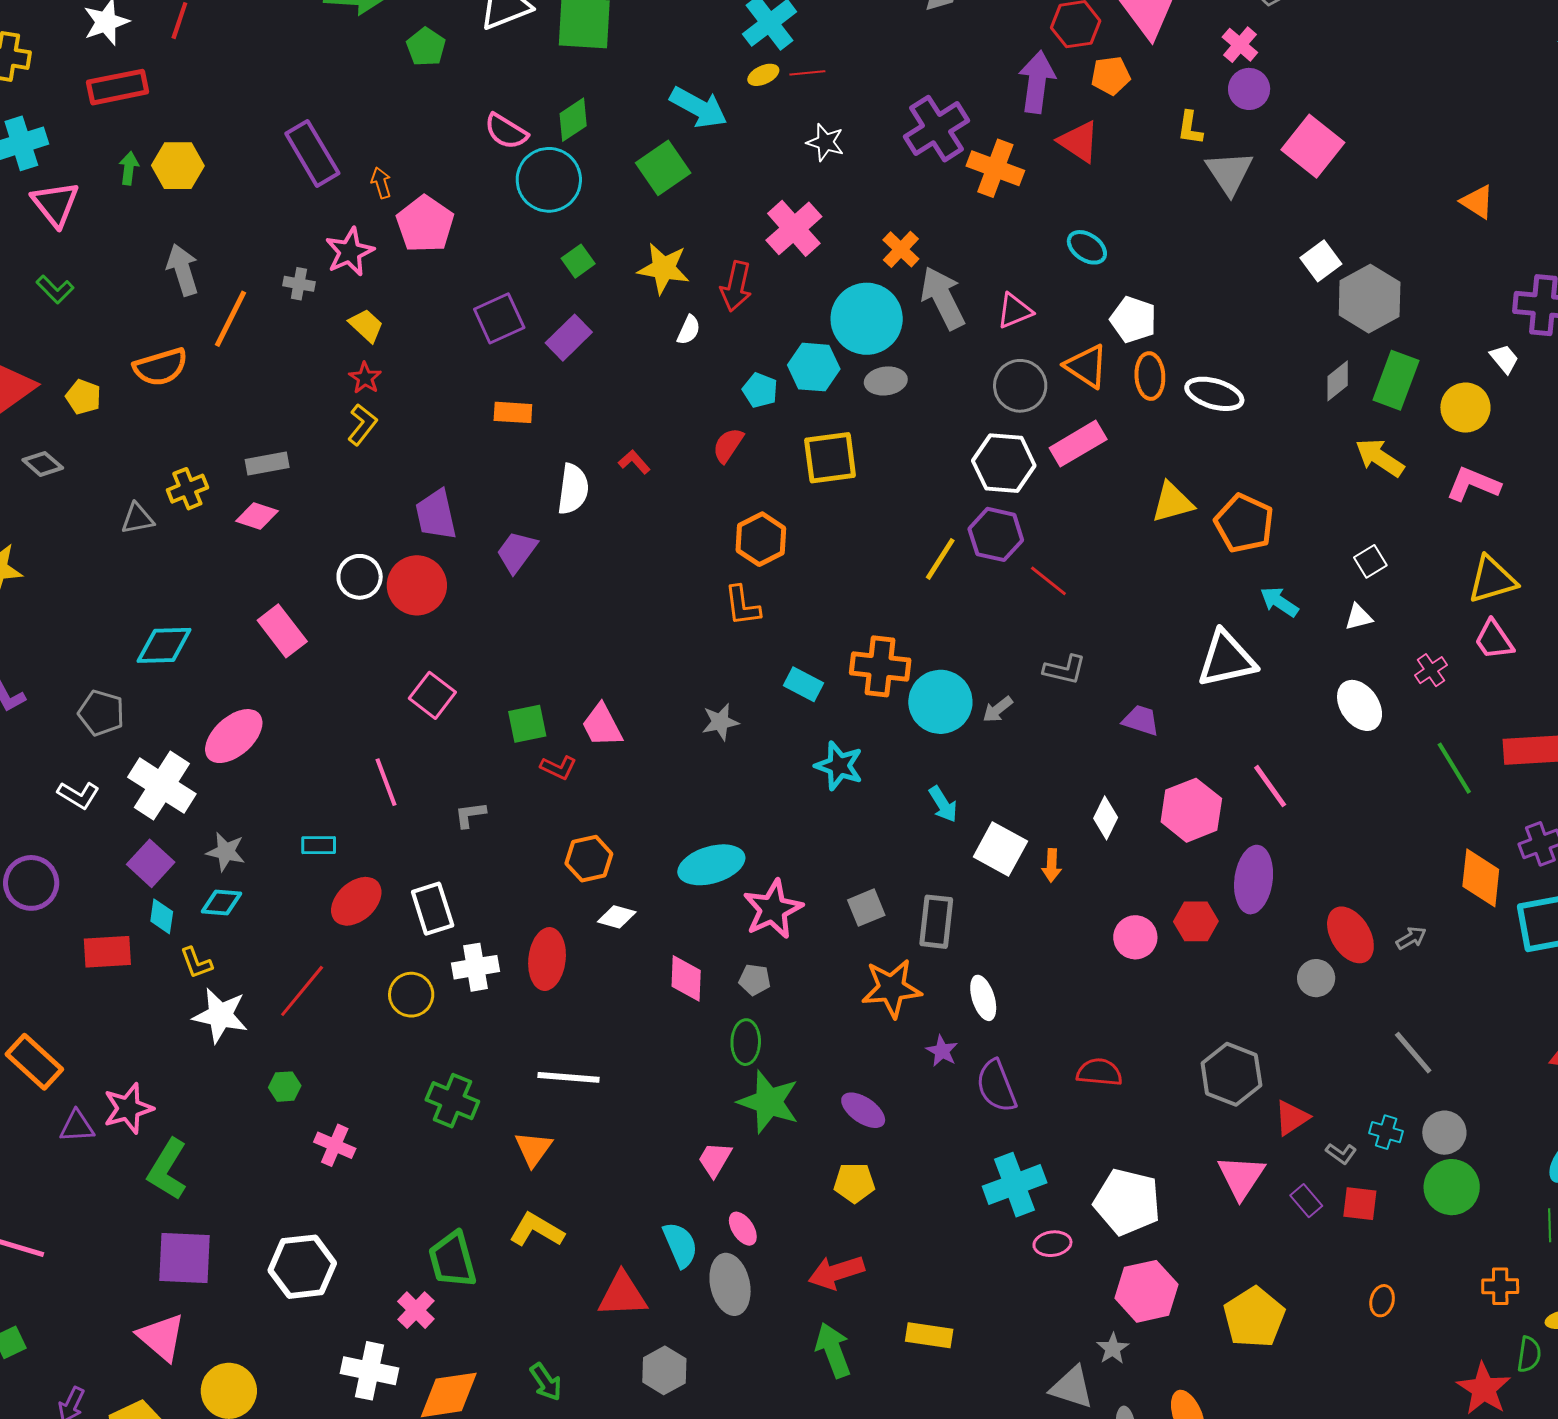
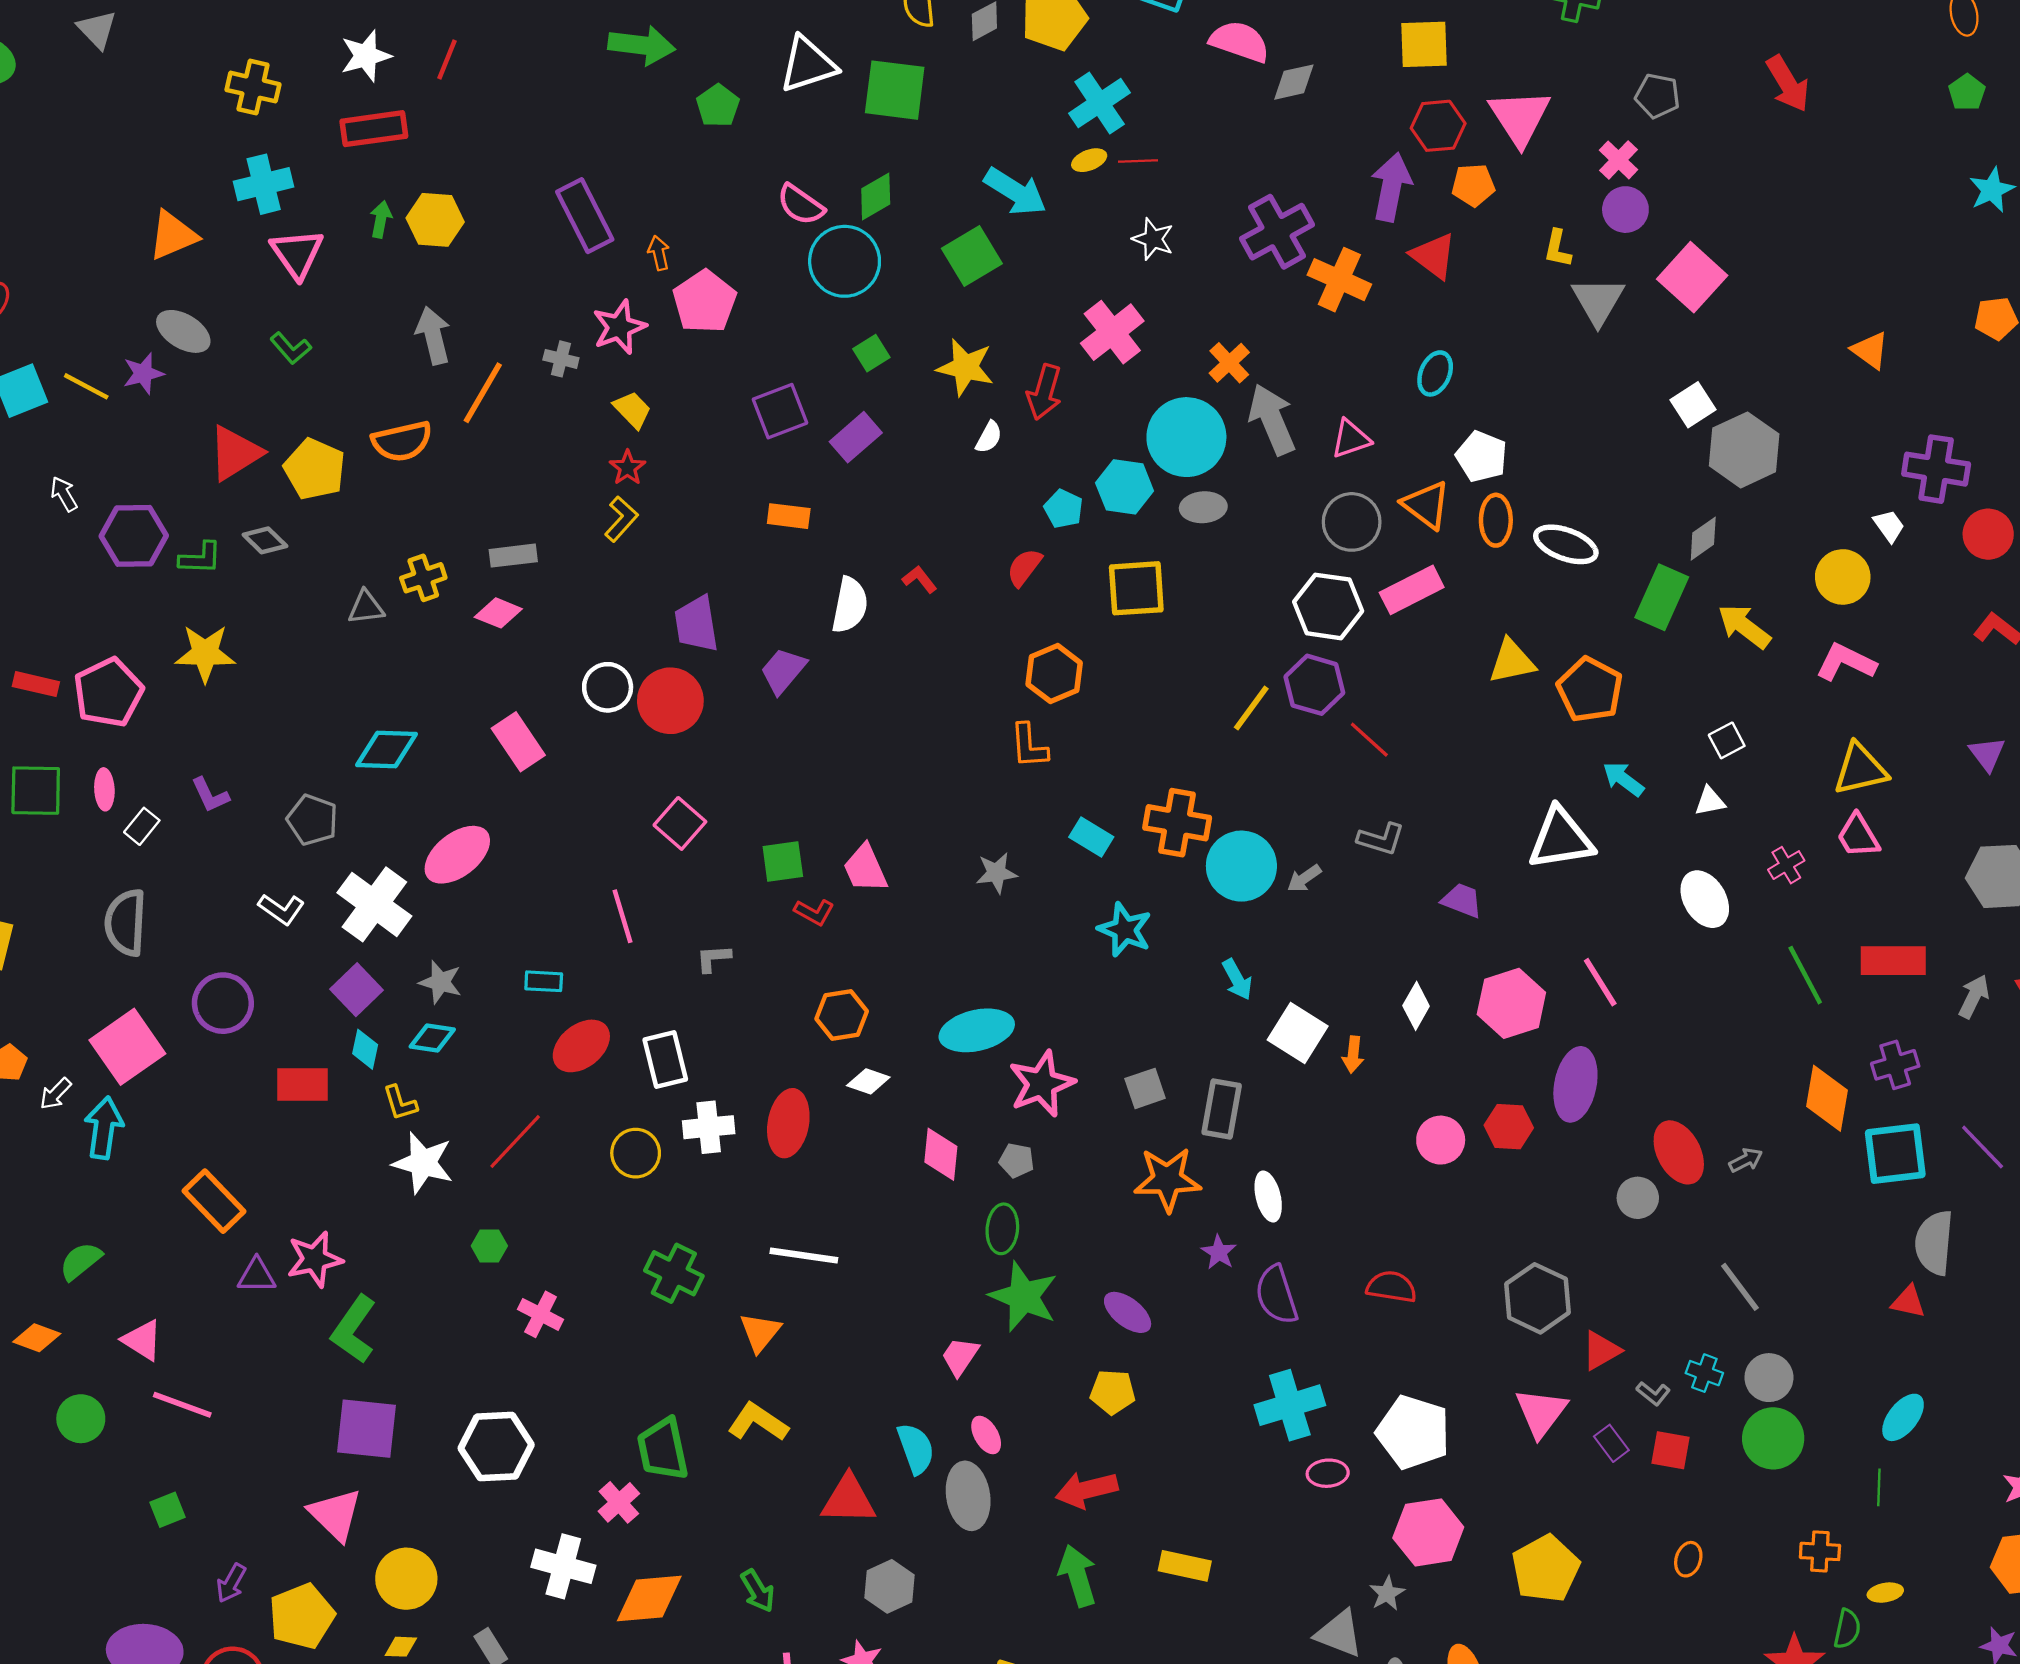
cyan ellipse: (1087, 247) -> (1435, 373), turned 75
green rectangle: (1396, 380) -> (1662, 597), moved
yellow pentagon: (83, 397) -> (315, 469), size x1.6

